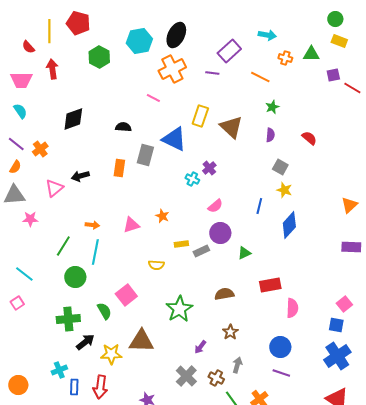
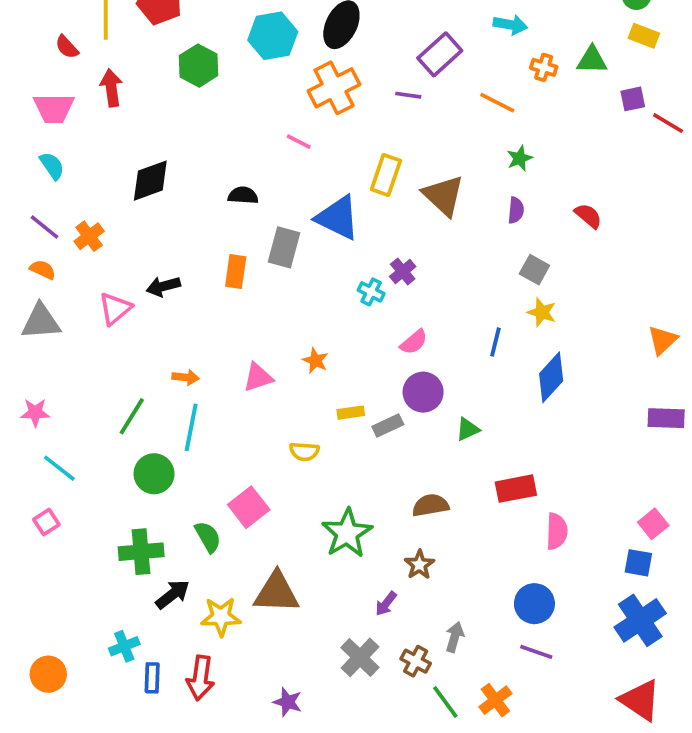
orange semicircle: (15, 167) -> (43, 270), turned -96
pink star: (30, 219) -> (35, 413), moved
brown star: (230, 332) -> (419, 565), moved

